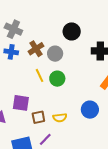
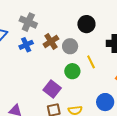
blue cross: (11, 52) -> (26, 45), turned -32
yellow line: (40, 75) -> (91, 62), moved
purple square: (21, 103) -> (52, 89), moved, turned 30

